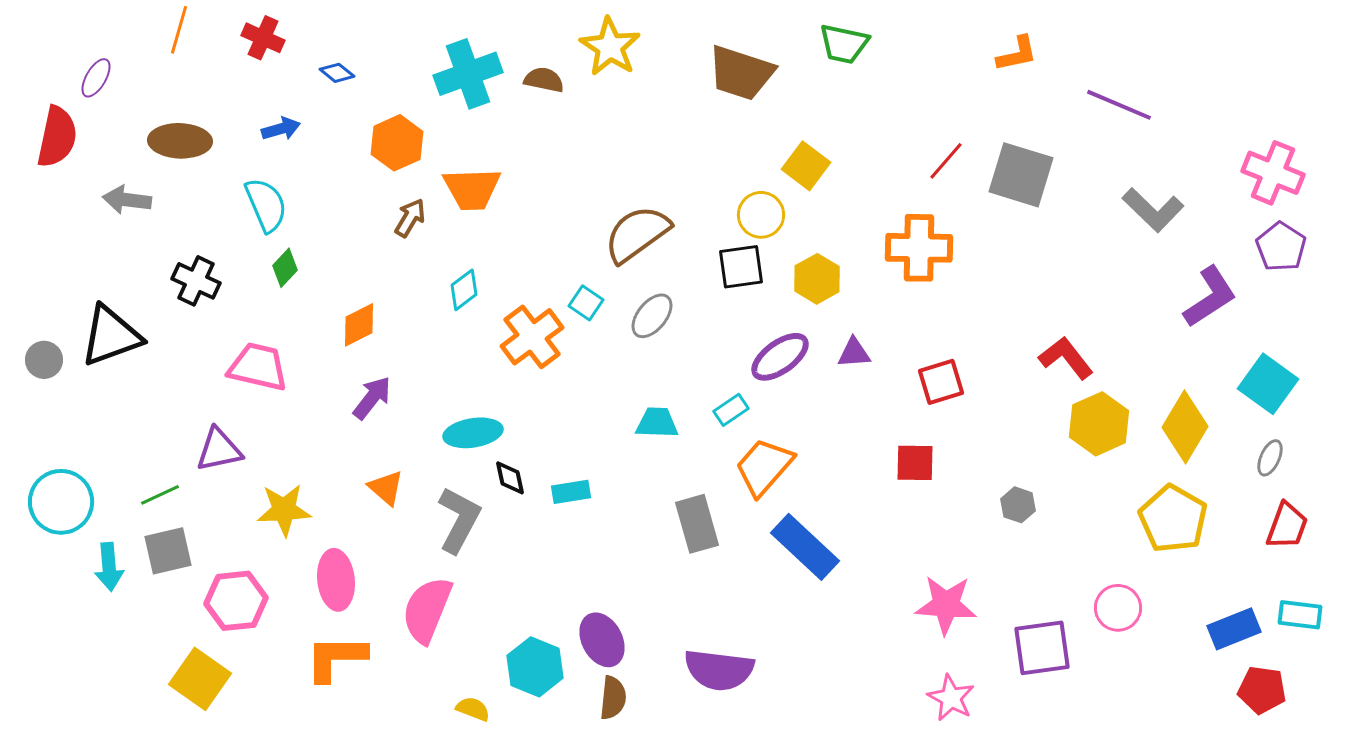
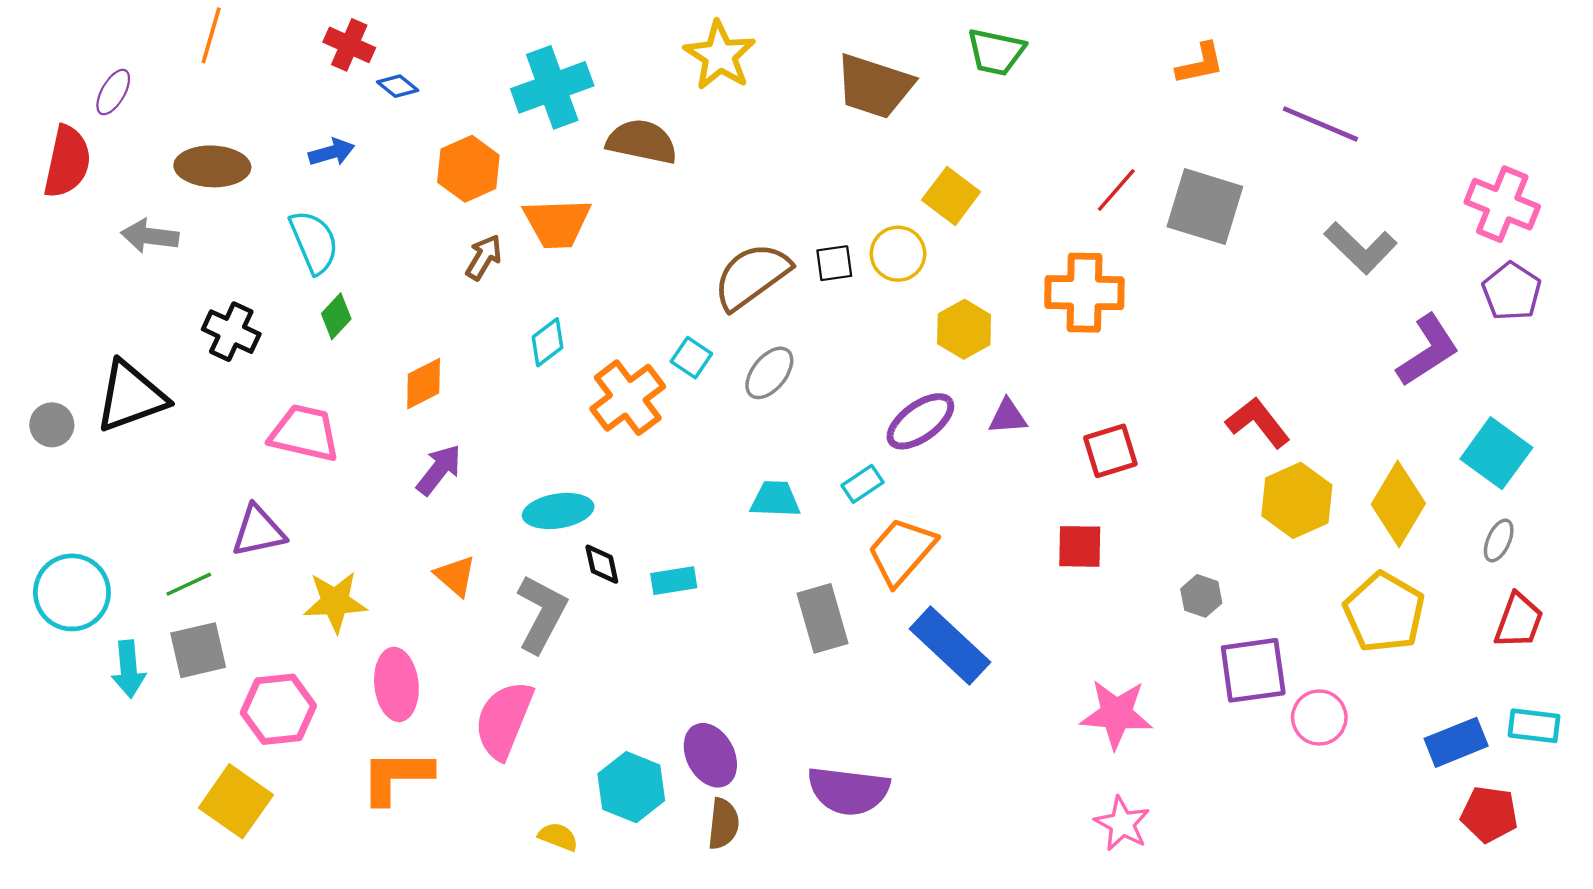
red cross: (263, 38) -> (349, 45), moved
brown semicircle: (544, 80) -> (642, 142), moved, size x1.5
black square: (741, 267) -> (834, 263), moved, size x0.7
purple square: (1042, 648) -> (1253, 670), moved

